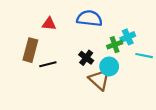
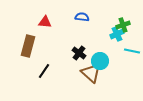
blue semicircle: (89, 18) -> (82, 17), size x0.6
green cross: (115, 45) -> (123, 25), moved
black line: (48, 64) -> (44, 71), moved, turned -42

